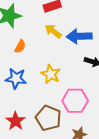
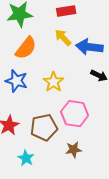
orange semicircle: (20, 46) -> (26, 48), size x1.6
brown pentagon: (48, 118) -> (44, 127), turned 30

